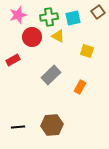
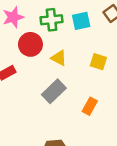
yellow triangle: (58, 36) -> (59, 58), moved

